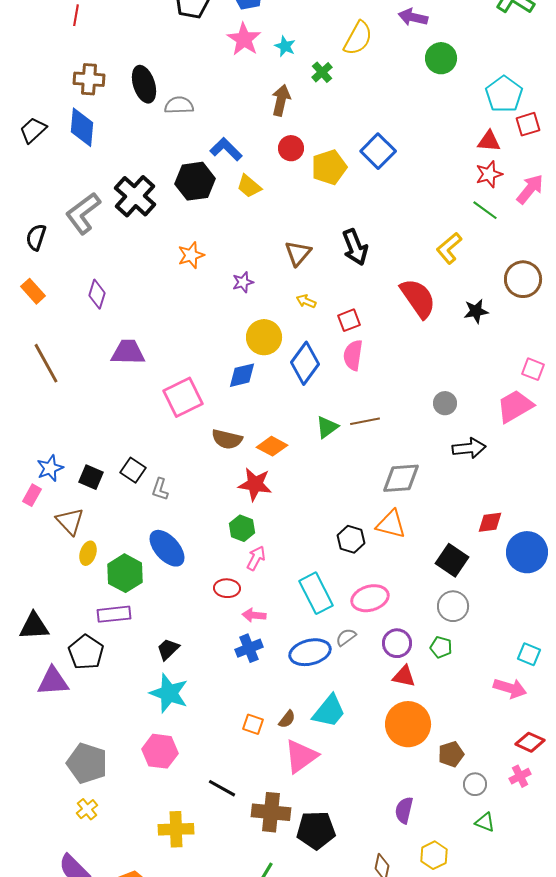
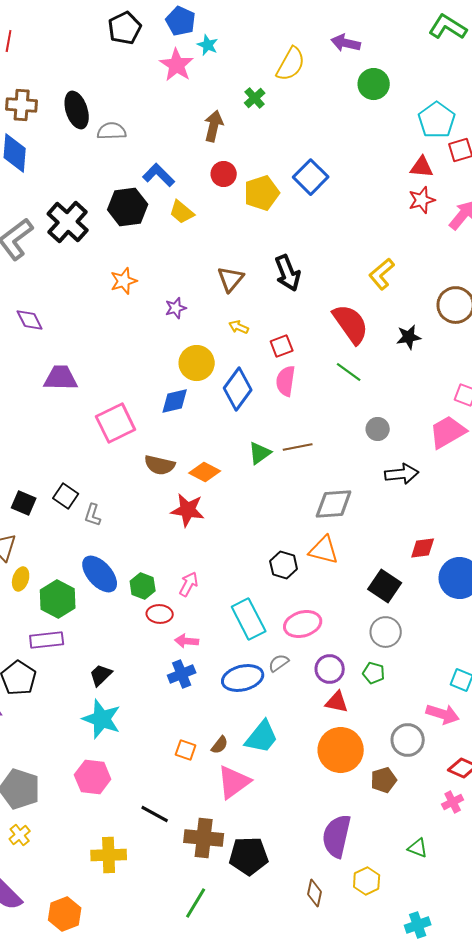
cyan star: (285, 46) -> (208, 45), moved
green line: (485, 210) -> (349, 372), moved
purple diamond: (97, 294) -> (30, 320), turned -44
green hexagon: (242, 528) -> (143, 586), moved
gray circle: (475, 784) -> (408, 740), moved, size x1.4
purple semicircle: (404, 810) -> (337, 836), size x1.6

